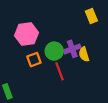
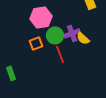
pink hexagon: (27, 34) -> (41, 17), moved
yellow semicircle: (84, 54) -> (83, 38), turned -32

